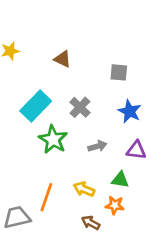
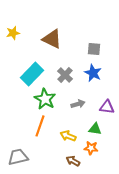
brown triangle: (63, 59) -> (52, 39), size x1.5
blue star: (130, 111) -> (93, 73), moved
orange line: (46, 197) -> (40, 126), moved

